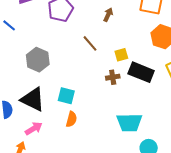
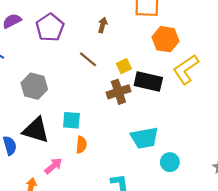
brown cross: (113, 77) -> (118, 92), size x1.5
pink arrow: (34, 129) -> (53, 166), moved

